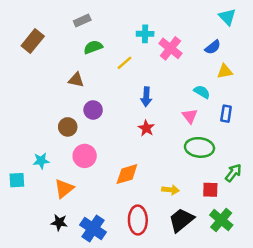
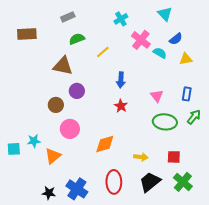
cyan triangle: (227, 17) -> (165, 14), moved
cyan cross: (145, 34) -> (121, 19), moved, turned -32
brown rectangle: (33, 41) -> (27, 34), turned 48
brown triangle: (76, 80) -> (63, 66), size x1.5
cyan semicircle: (202, 92) -> (160, 53), moved
cyan star: (41, 161) -> (34, 141), moved
green arrow: (233, 173) -> (194, 117), moved
black star: (59, 222) -> (49, 193), moved

